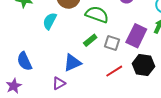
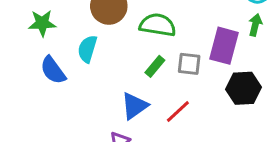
blue semicircle: (24, 61) -> (53, 70), moved
red line: (114, 71) -> (178, 111), moved

